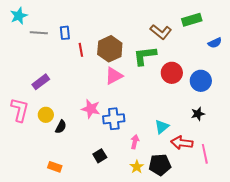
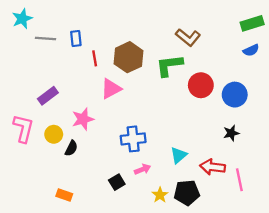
green rectangle: (192, 20) -> (252, 23), moved
pink triangle: (114, 76) -> (111, 89), moved
pink star: (91, 109) -> (83, 119), moved, turned -30
cyan triangle: (162, 127) -> (179, 155), moved
pink arrow: (135, 142) -> (142, 169), moved, turned 56

